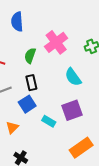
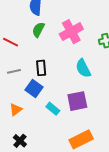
green semicircle: (30, 56) -> (38, 30), moved
blue square: (27, 104) -> (34, 89), turned -30

